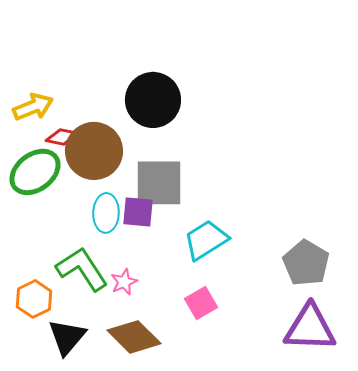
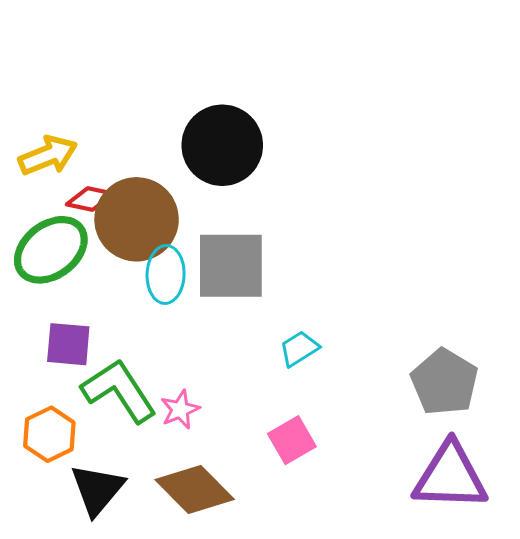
purple square: (138, 212) -> (68, 344), moved
cyan ellipse: (106, 213) -> (166, 275), moved
cyan trapezoid: (206, 240) -> (299, 349), size x0.6

